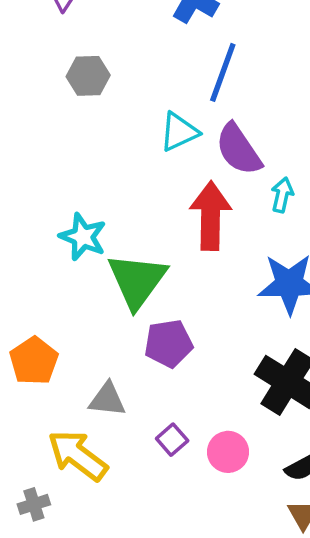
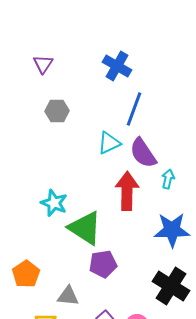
green triangle: (137, 281) -> (85, 228), turned -33

